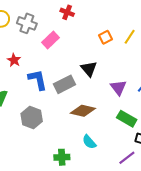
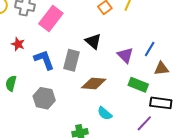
pink rectangle: (50, 40) -> (51, 19), size x1.4
gray rectangle: (64, 84) -> (71, 60), turned -40

